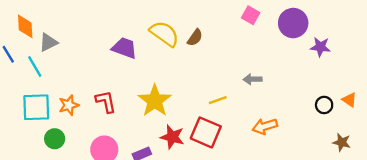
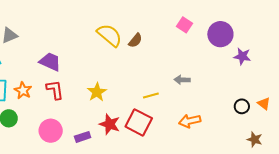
purple trapezoid: (125, 48) -> (50, 62), moved
yellow star: (155, 101) -> (97, 92), size x0.7
orange star: (69, 105) -> (23, 90), turned -30

